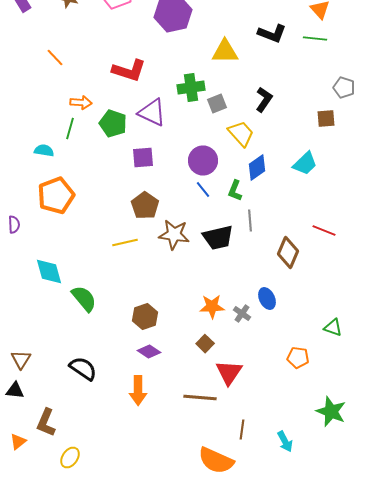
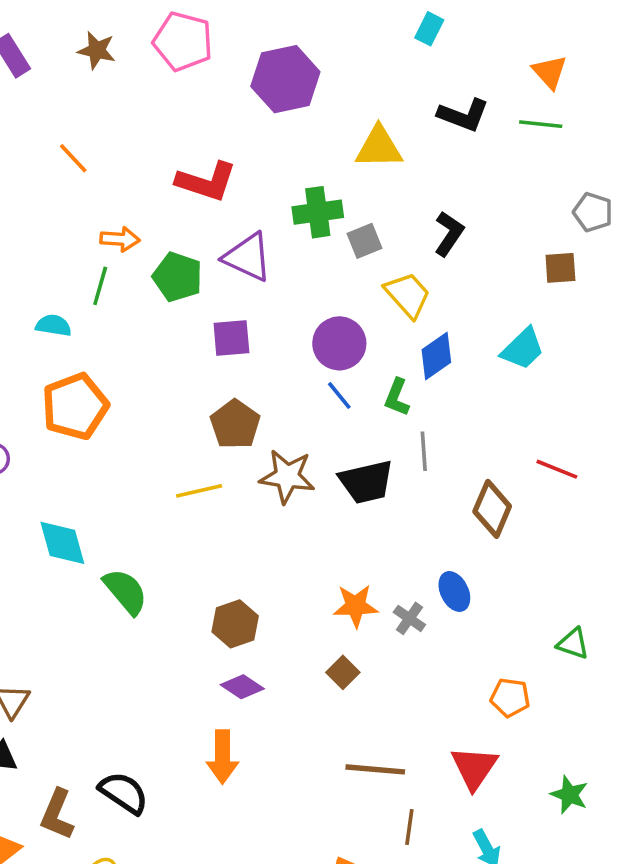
black semicircle: (83, 368) -> (124, 793), moved
red triangle: (229, 372) -> (474, 768), moved
brown line: (200, 398) -> (375, 769), moved
green star: (331, 412) -> (569, 795), size x0.7

